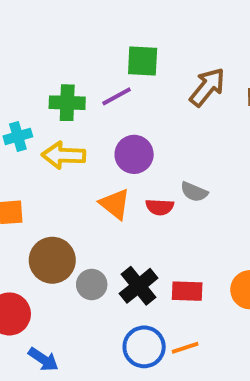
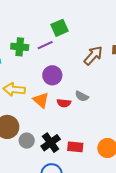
green square: (143, 61) -> (59, 28), turned -30
brown arrow: (207, 87) -> (93, 55), moved
yellow arrow: (64, 155) -> (14, 90), moved

